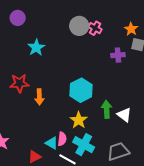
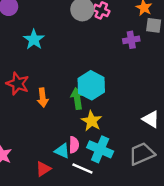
red star: (19, 83) -> (18, 84), turned 30
green arrow: (107, 109) -> (77, 99), moved
white triangle: (124, 115) -> (151, 119), moved

